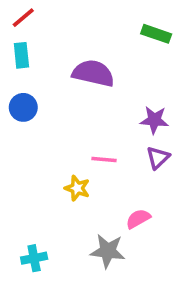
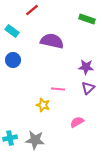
red line: (23, 18) -> (32, 10), moved
cyan rectangle: (21, 55) -> (12, 31), turned -48
gray star: (108, 251) -> (35, 140), moved
cyan cross: (34, 258) -> (10, 138), moved

